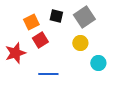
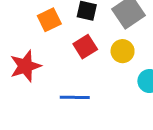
red square: (40, 40) -> (85, 47), moved

